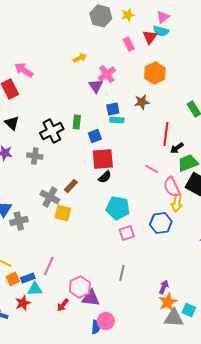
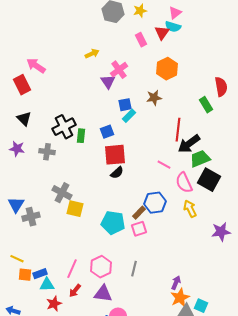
cyan rectangle: (117, 120) -> (129, 116), turned -48
green rectangle: (77, 122) -> (81, 136), moved
black arrow: (177, 148) -> (189, 144), size x1.6
brown rectangle: (71, 186) -> (139, 213), moved
yellow arrow: (177, 203) -> (190, 209), moved, turned 144
cyan pentagon: (118, 208) -> (113, 223), moved
blue hexagon: (161, 223) -> (155, 203), moved
pink line: (49, 266) -> (72, 269), moved
orange square: (13, 279) -> (25, 275), turned 32
pink hexagon: (80, 287) -> (101, 267), moved
red star: (23, 303) -> (54, 304), moved
red arrow: (63, 305) -> (75, 291), moved

